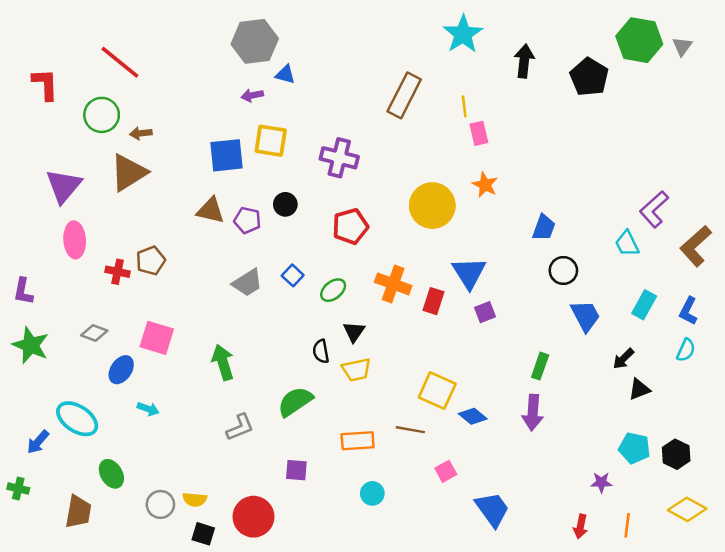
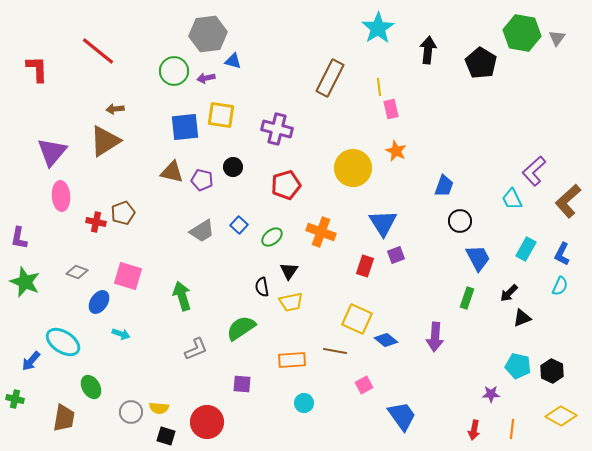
green circle: (102, 115) -> (174, 71), moved
red rectangle: (434, 301) -> (365, 266), moved
green rectangle: (540, 366) -> (467, 298), moved

